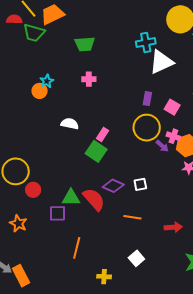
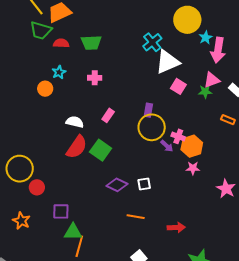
red semicircle: (14, 19) -> (61, 43), moved
cyan cross: (146, 43) -> (152, 42), turned -30
cyan star: (47, 81) -> (59, 72), moved
purple rectangle: (147, 99) -> (148, 110), moved
pink square: (172, 107) -> (178, 86), moved
pink rectangle: (102, 134) -> (108, 115), moved
green triangle: (71, 198) -> (73, 232), moved
red semicircle: (94, 199) -> (77, 147), moved, turned 75

